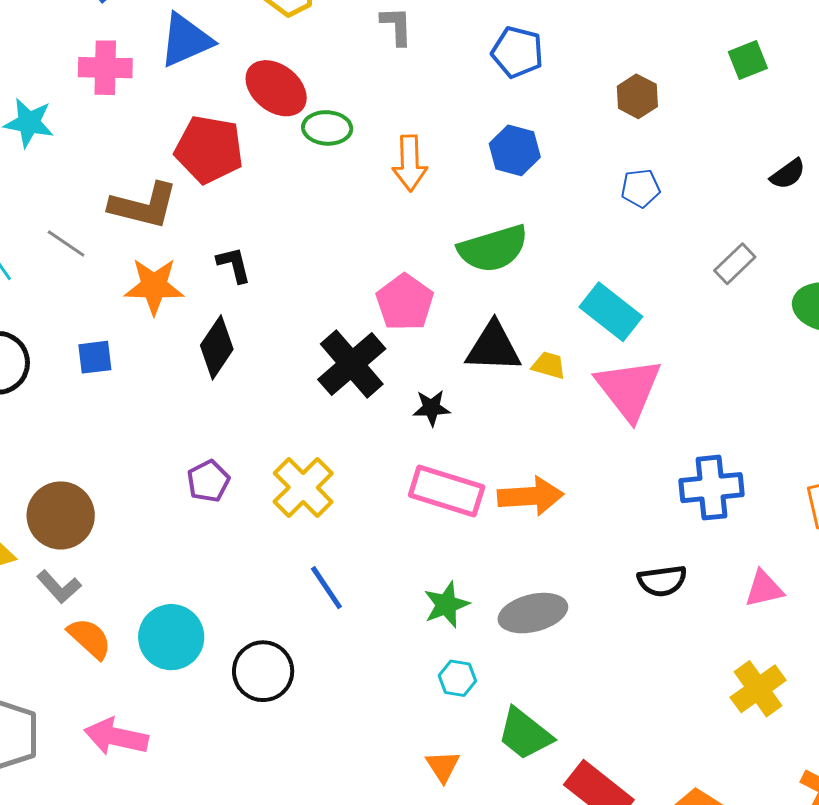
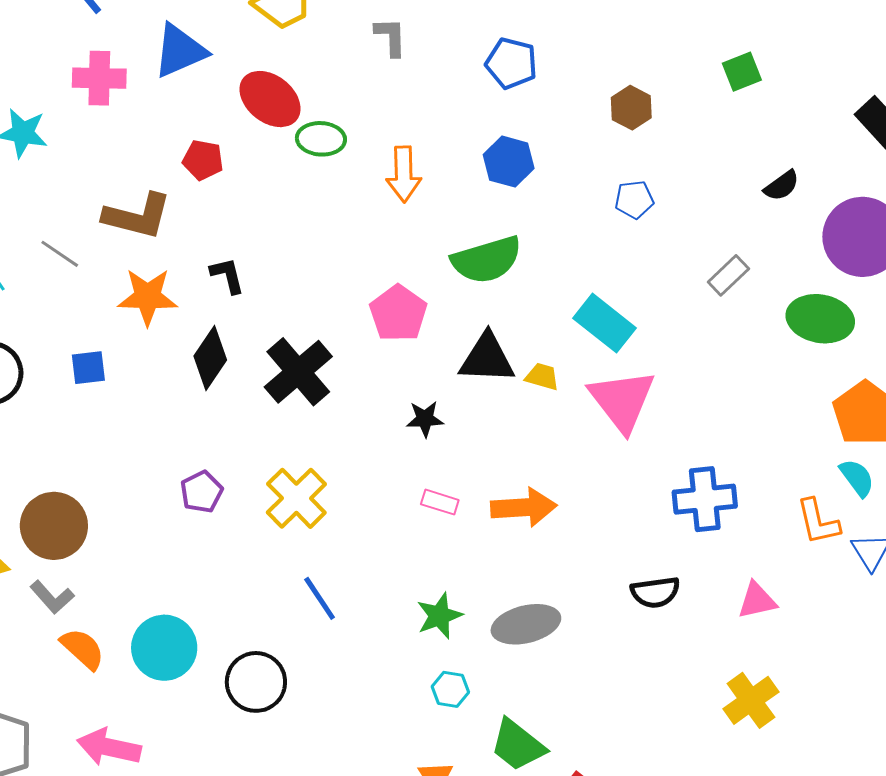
red pentagon: (209, 149) -> (203, 160), size x0.6
black cross: (352, 364) -> (298, 372), moved
pink rectangle: (447, 491) -> (440, 502), size x0.5

